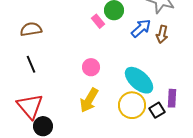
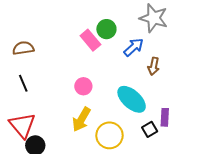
pink rectangle: (98, 21) -> (90, 40), size x1.5
brown arrow: (162, 34) -> (154, 66), moved
yellow circle: (132, 105) -> (109, 135), moved

